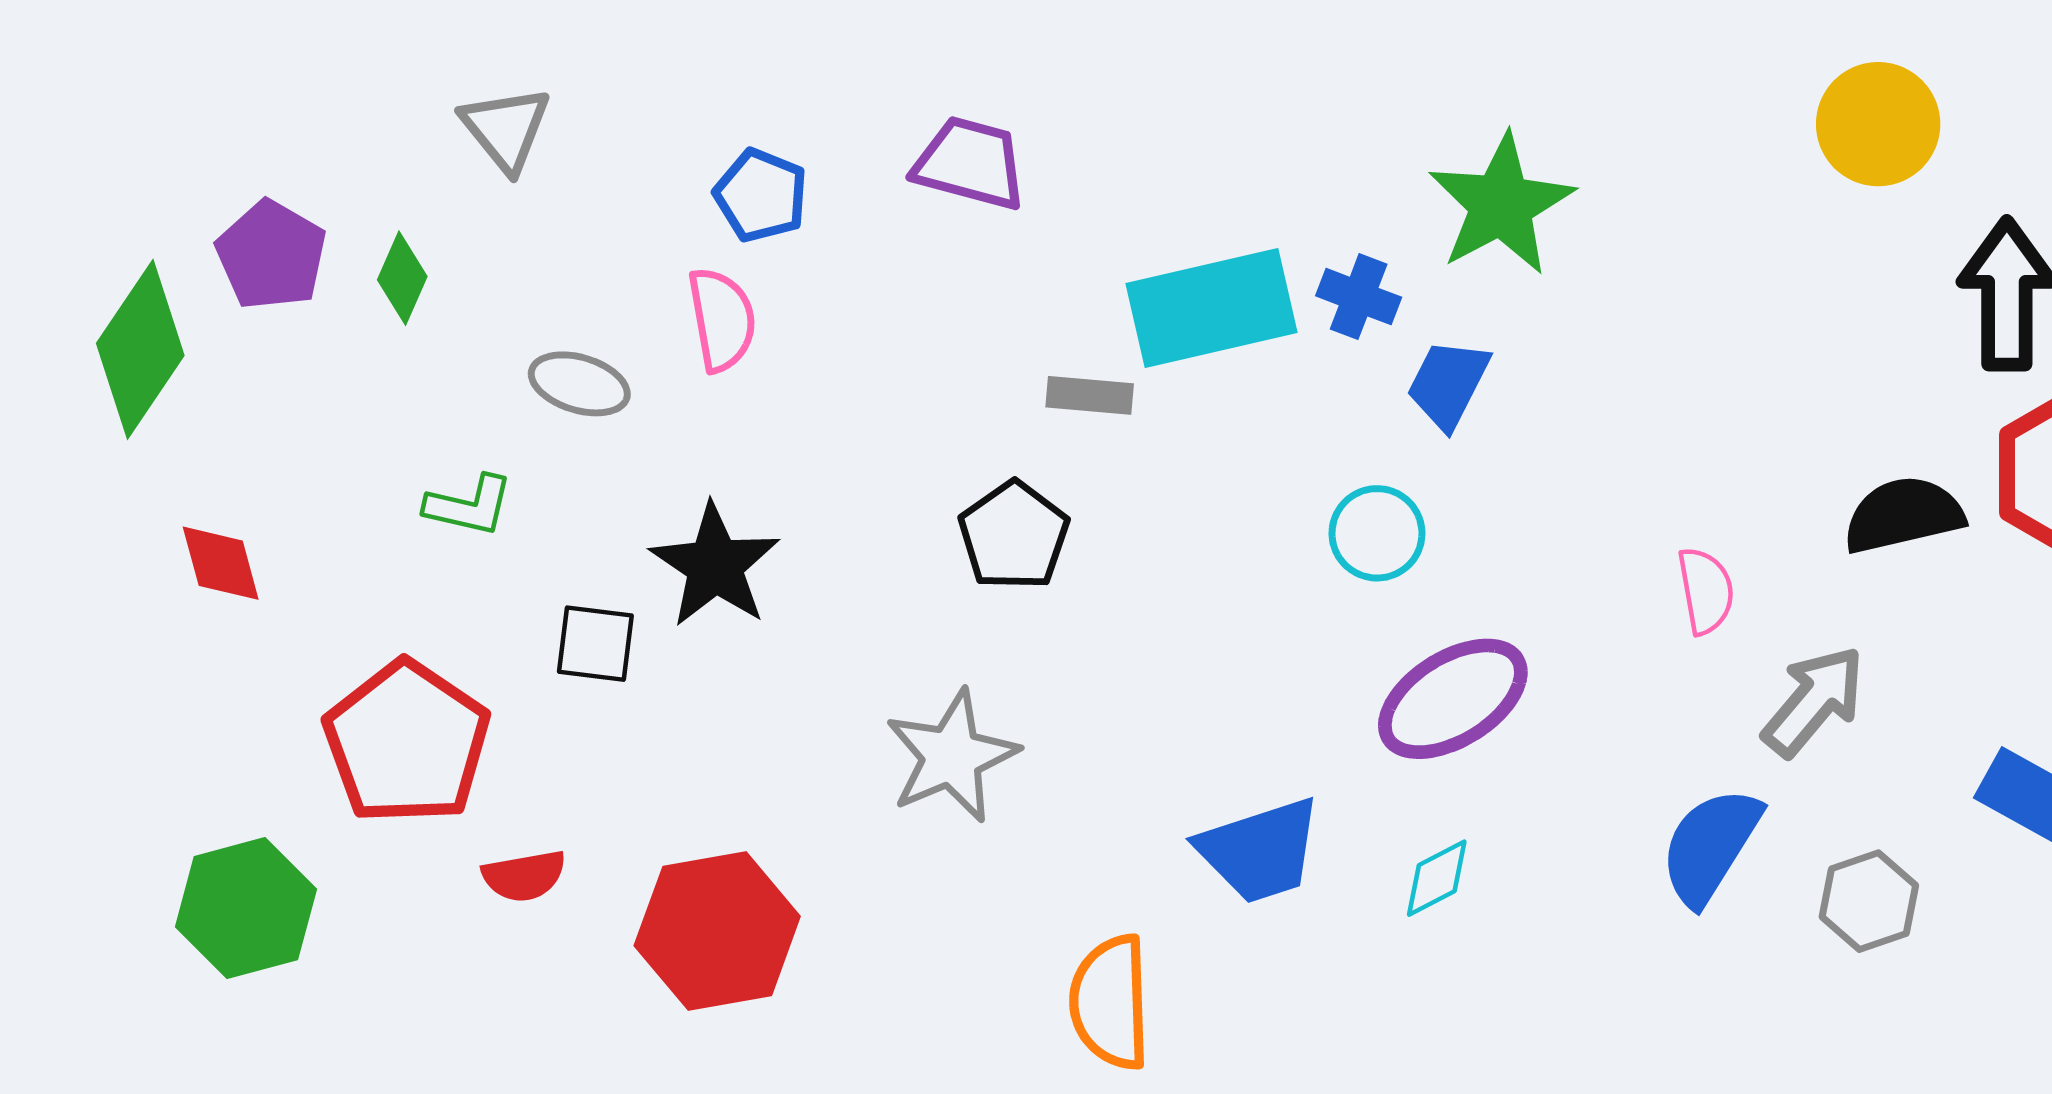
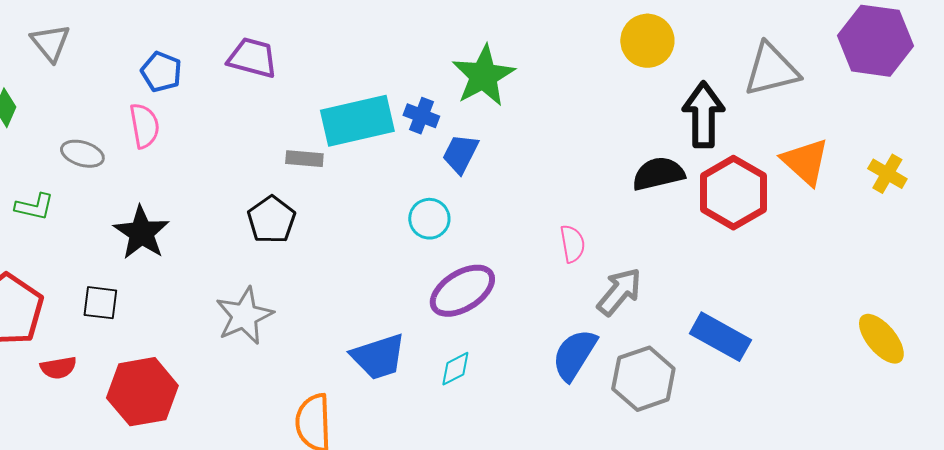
black semicircle: (1903, 515) -> (658, 174), moved
black square: (595, 644) -> (100, 303), moved
gray hexagon: (1869, 901) -> (643, 379), size x1.5

